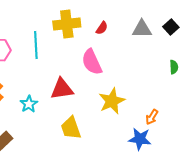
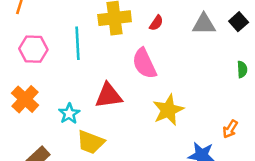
orange arrow: (152, 117) -> (230, 129), moved
yellow trapezoid: (71, 128) -> (91, 142), moved, turned -50

